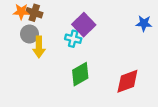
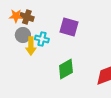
purple square: (84, 25) -> (69, 27), turned -30
cyan cross: (73, 39) -> (42, 39), moved

